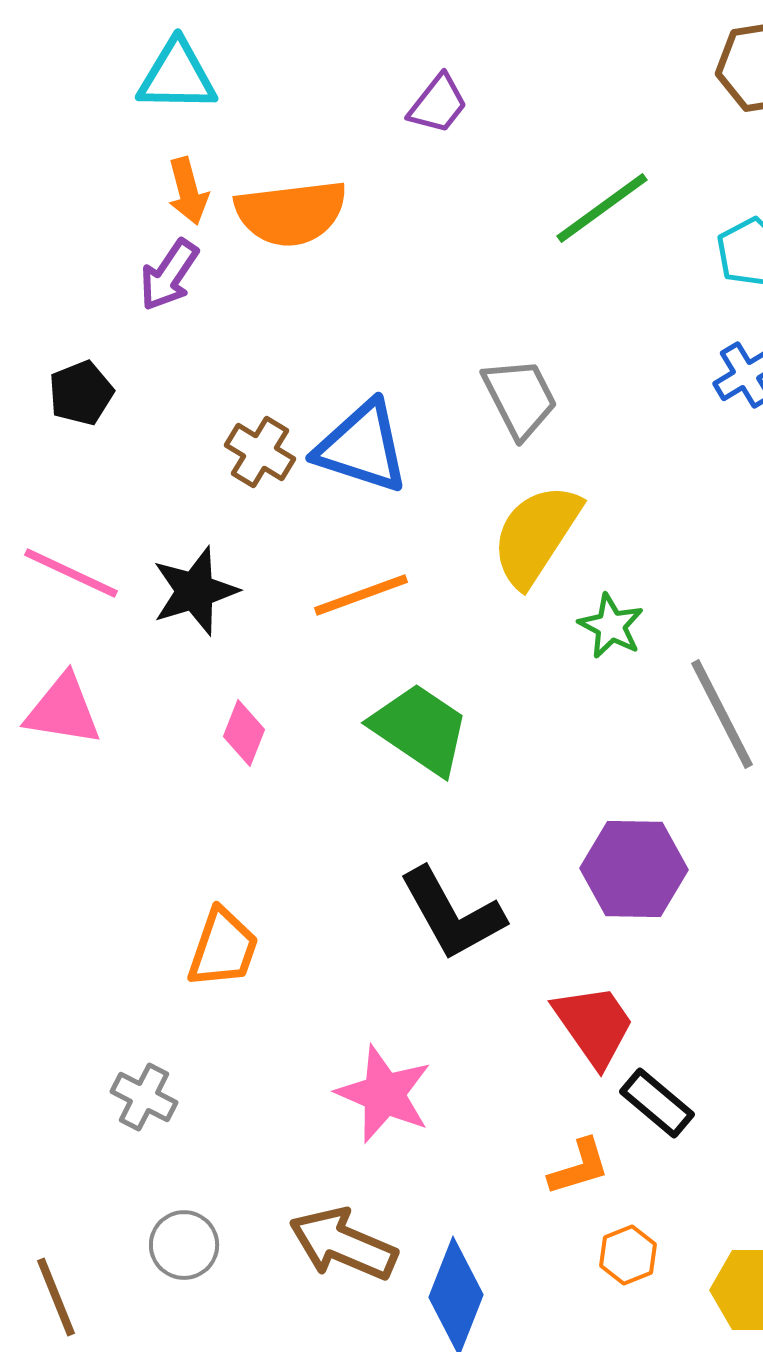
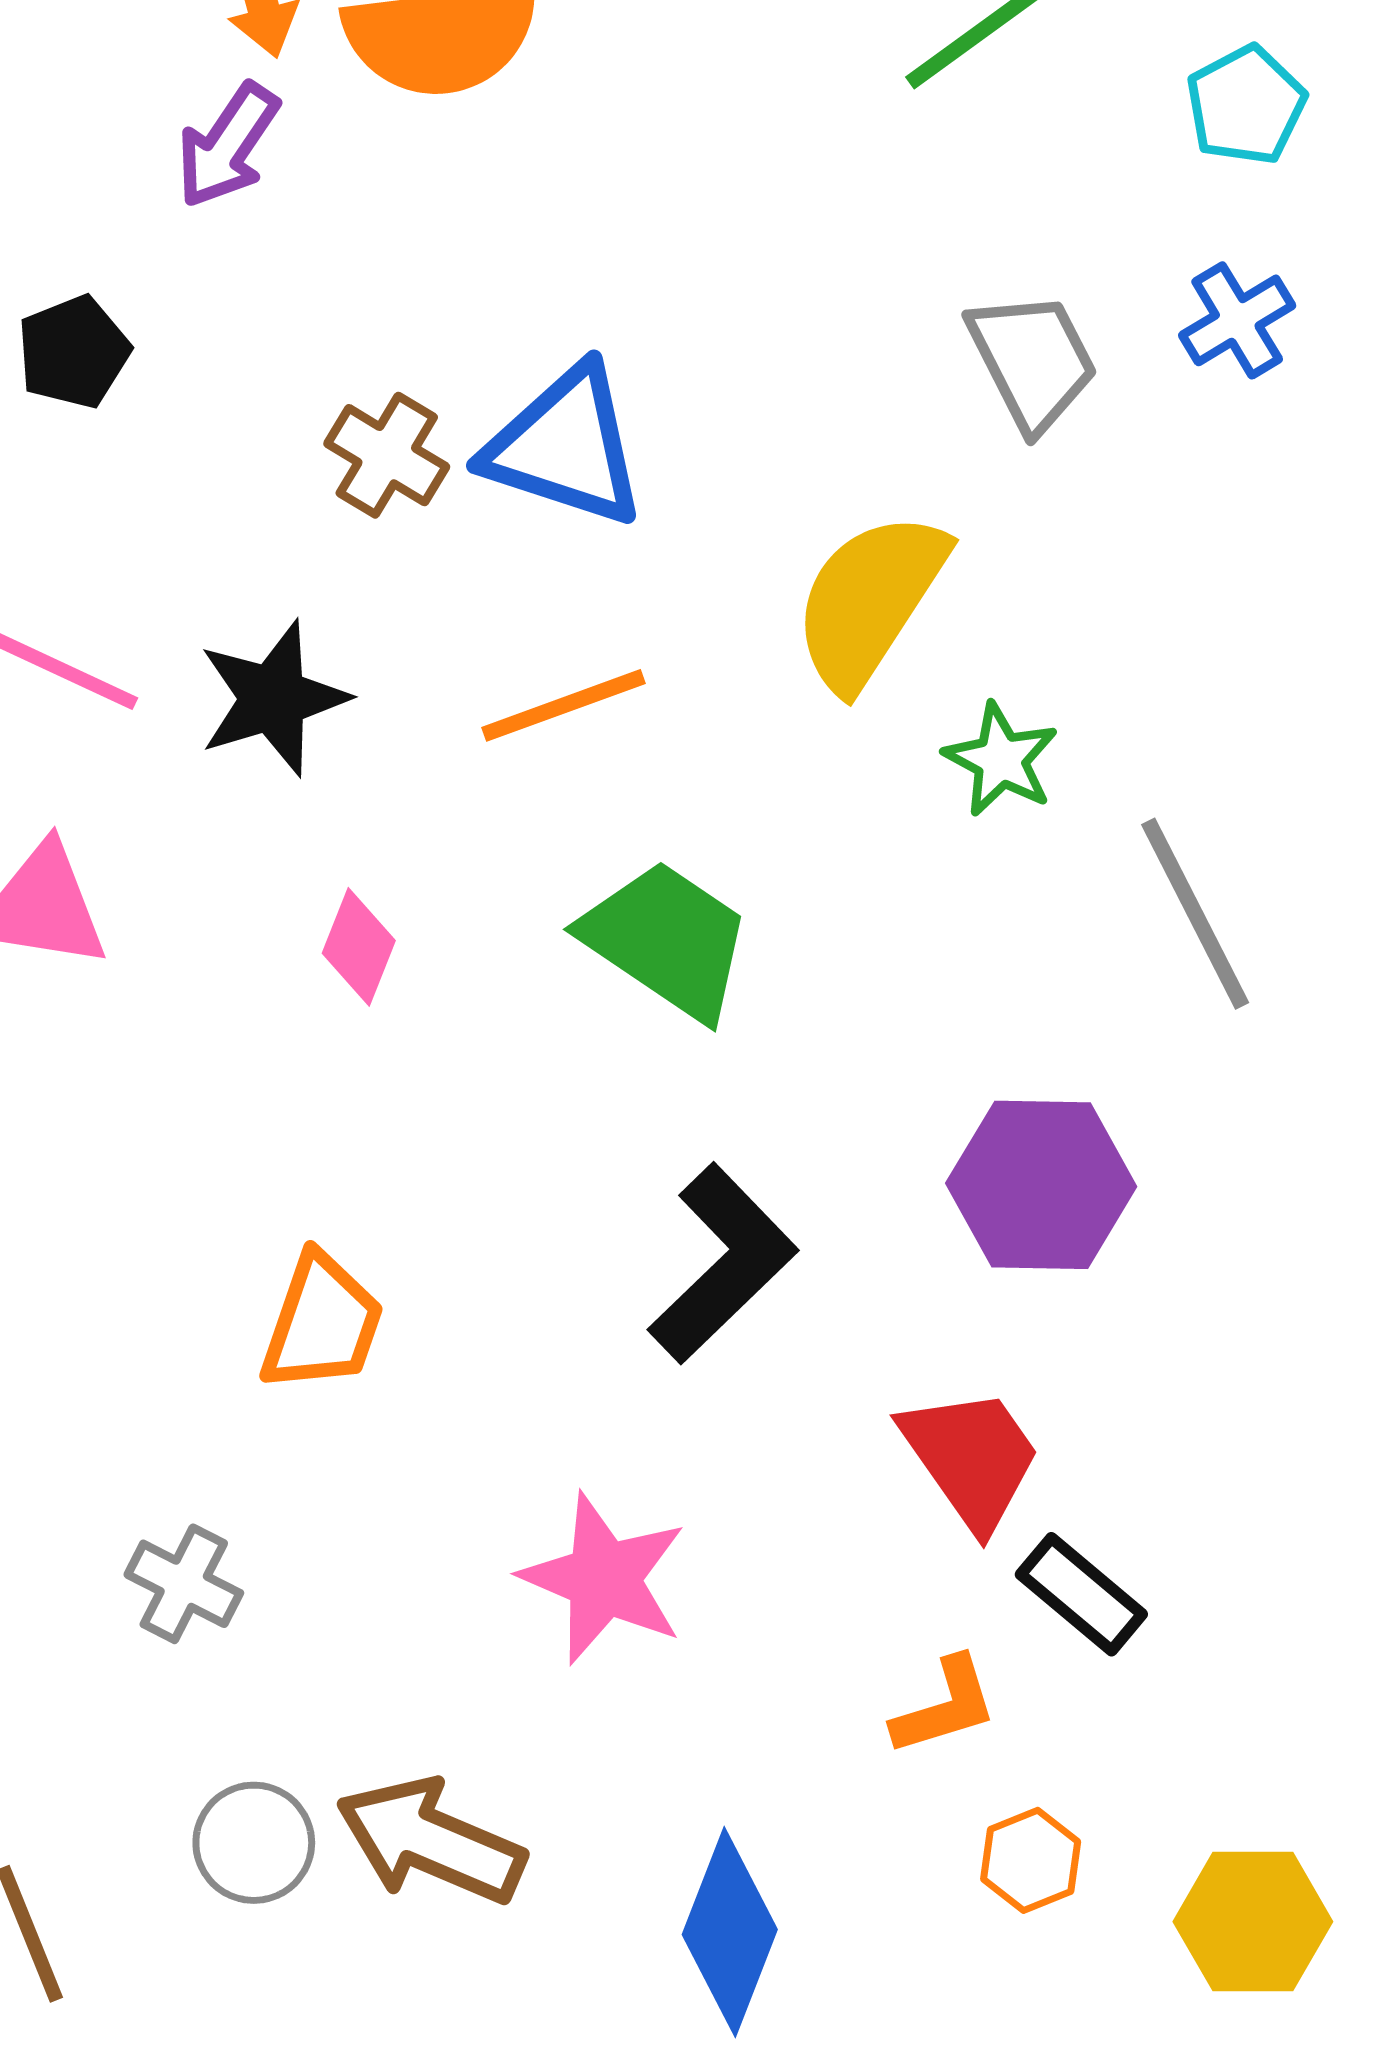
gray trapezoid: (520, 398) -> (1032, 361), moved
black L-shape: (452, 914) -> (723, 1264), turned -105
brown arrow: (343, 1244) -> (430, 1841), moved

